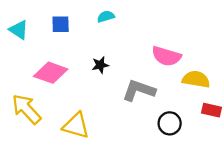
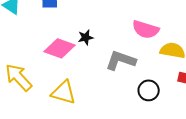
pink diamond: (51, 73) -> (60, 48), moved

